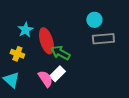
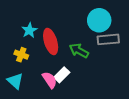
cyan circle: (94, 20) -> (99, 20), size x1.5
green arrow: (60, 53) -> (79, 51), moved

